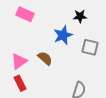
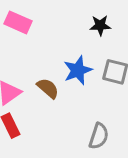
blue star: (63, 35) -> (78, 70), moved

